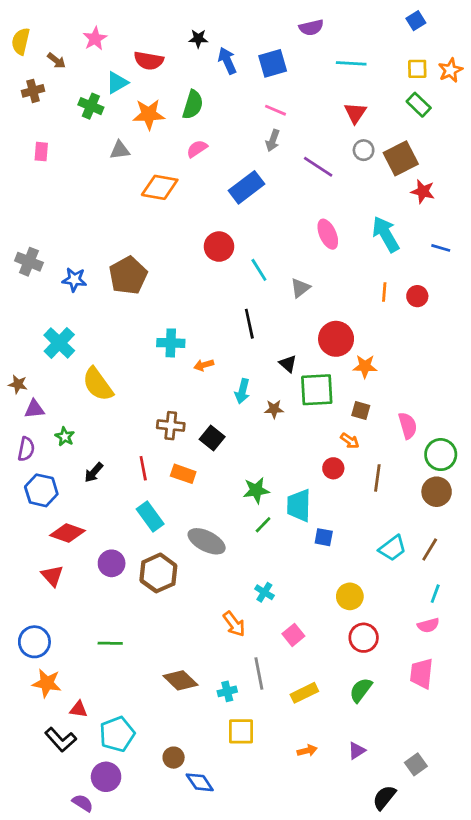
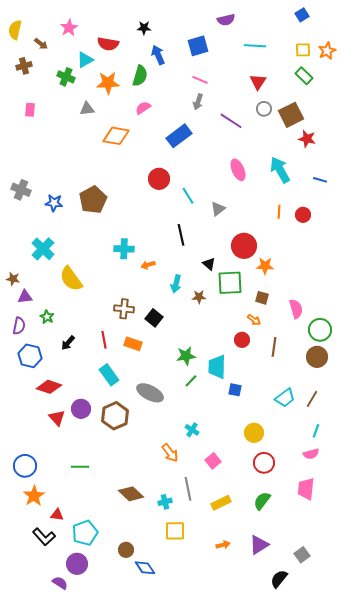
blue arrow: (227, 61) -> (158, 55), moved
red triangle: (52, 576) -> (57, 418), moved
orange star: (47, 683) -> (34, 496), turned 30
purple triangle: (357, 751) -> (259, 545), size x1.5

